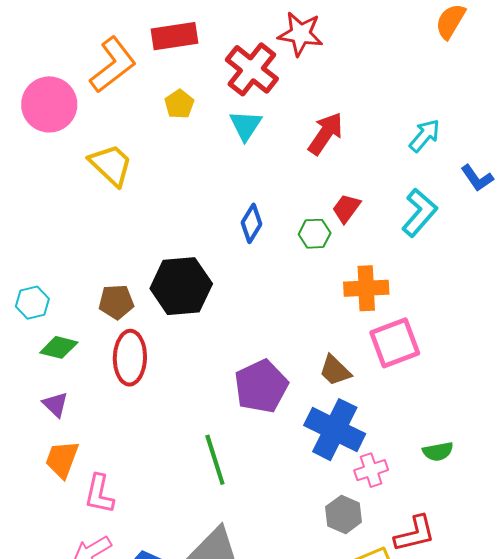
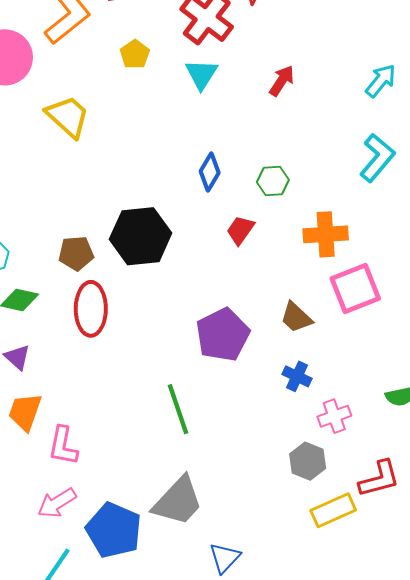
red arrow: (326, 134) -> (282, 81), size x0.7
red trapezoid: (346, 208) -> (240, 230), moved
blue cross: (335, 430) -> (297, 376), size x0.5

